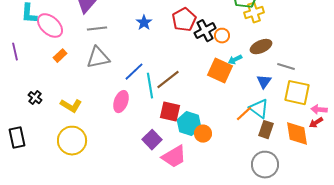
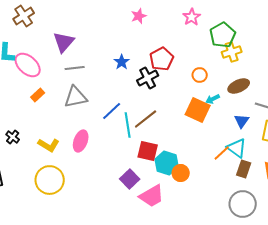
black cross: (205, 31) -> (148, 78), moved
pink ellipse: (121, 102) -> (81, 141), moved

